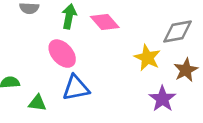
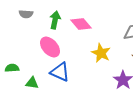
yellow star: (147, 58) -> (101, 53), moved
blue triangle: (76, 88) -> (60, 72), turned 35

